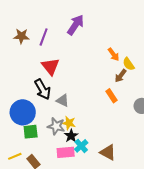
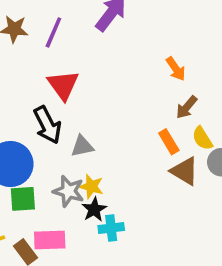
yellow semicircle: (129, 64) -> (202, 138), moved
gray triangle: (63, 100) -> (82, 146), turned -40
cyan cross: (81, 146) -> (111, 228), turned 32
pink rectangle: (66, 152) -> (50, 240), moved
brown triangle: (108, 152) -> (184, 171), moved

